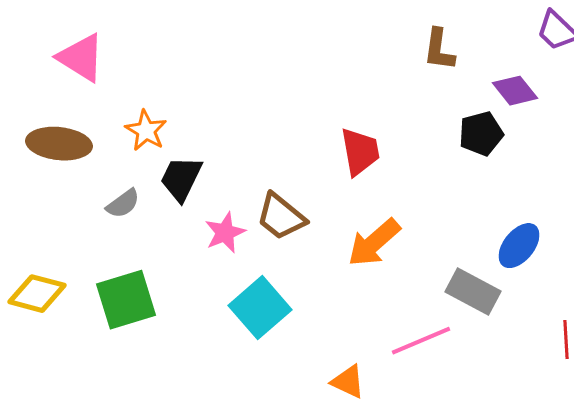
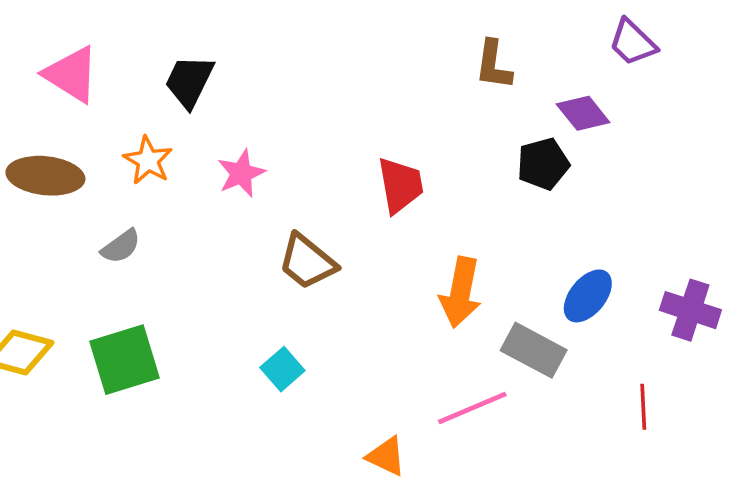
black trapezoid: (181, 179) -> (189, 81), moved
pink star: (225, 233) -> (241, 173), moved
orange arrow: (374, 243) -> (460, 292), moved, turned -38
cyan square: (260, 308) -> (282, 369), size x0.6

